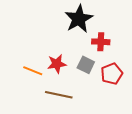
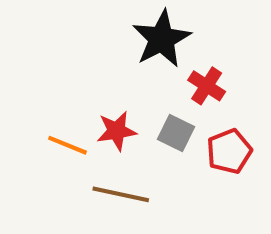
red cross: (101, 42) -> (207, 86), turned 30

